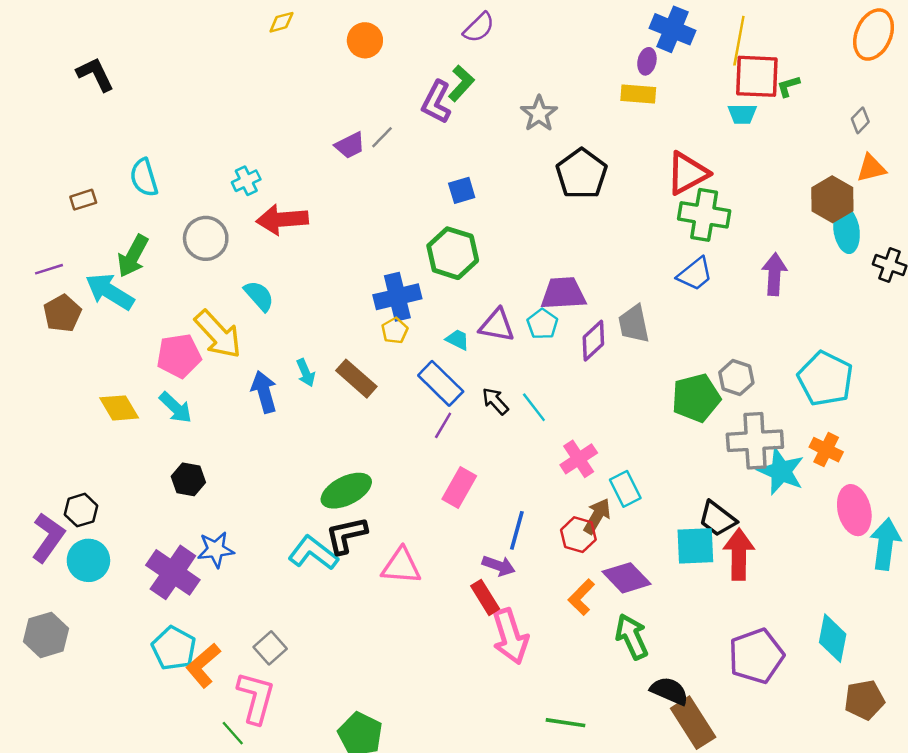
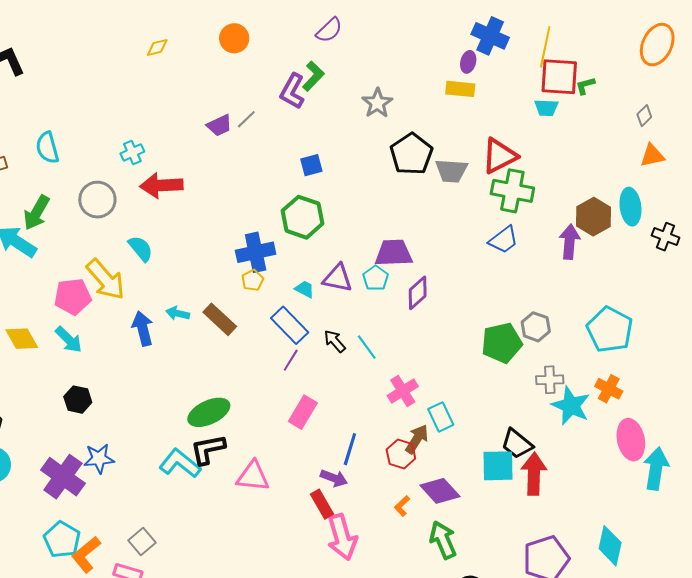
yellow diamond: (281, 22) -> (157, 47), moved
brown hexagon: (832, 199) -> (593, 217), moved
gray trapezoid: (634, 324) -> (451, 171), moved, turned -76
cyan arrow: (306, 373) -> (178, 313), turned 125
gray cross: (755, 441) -> (550, 380), size x0.6
orange L-shape: (581, 597) -> (402, 506), size x0.7

